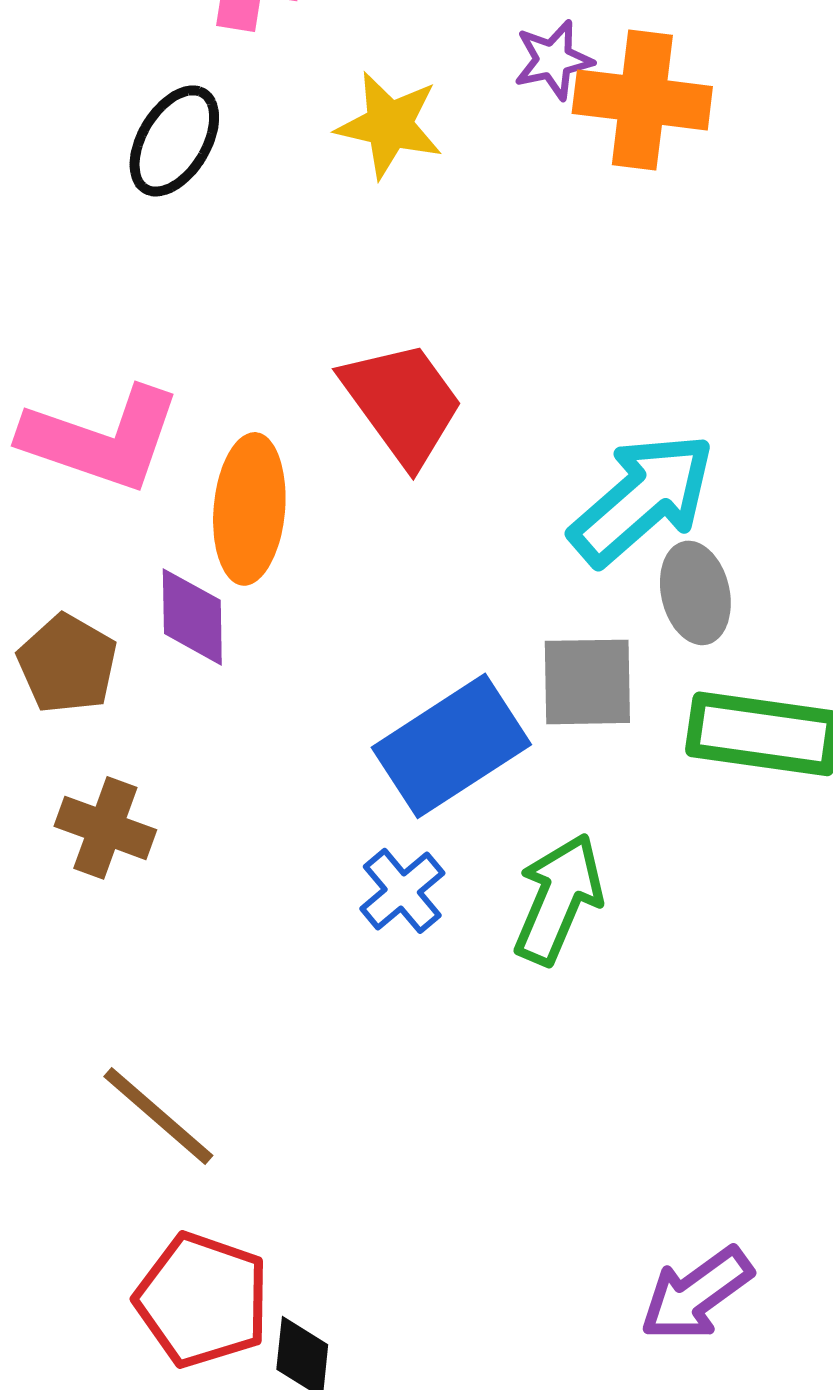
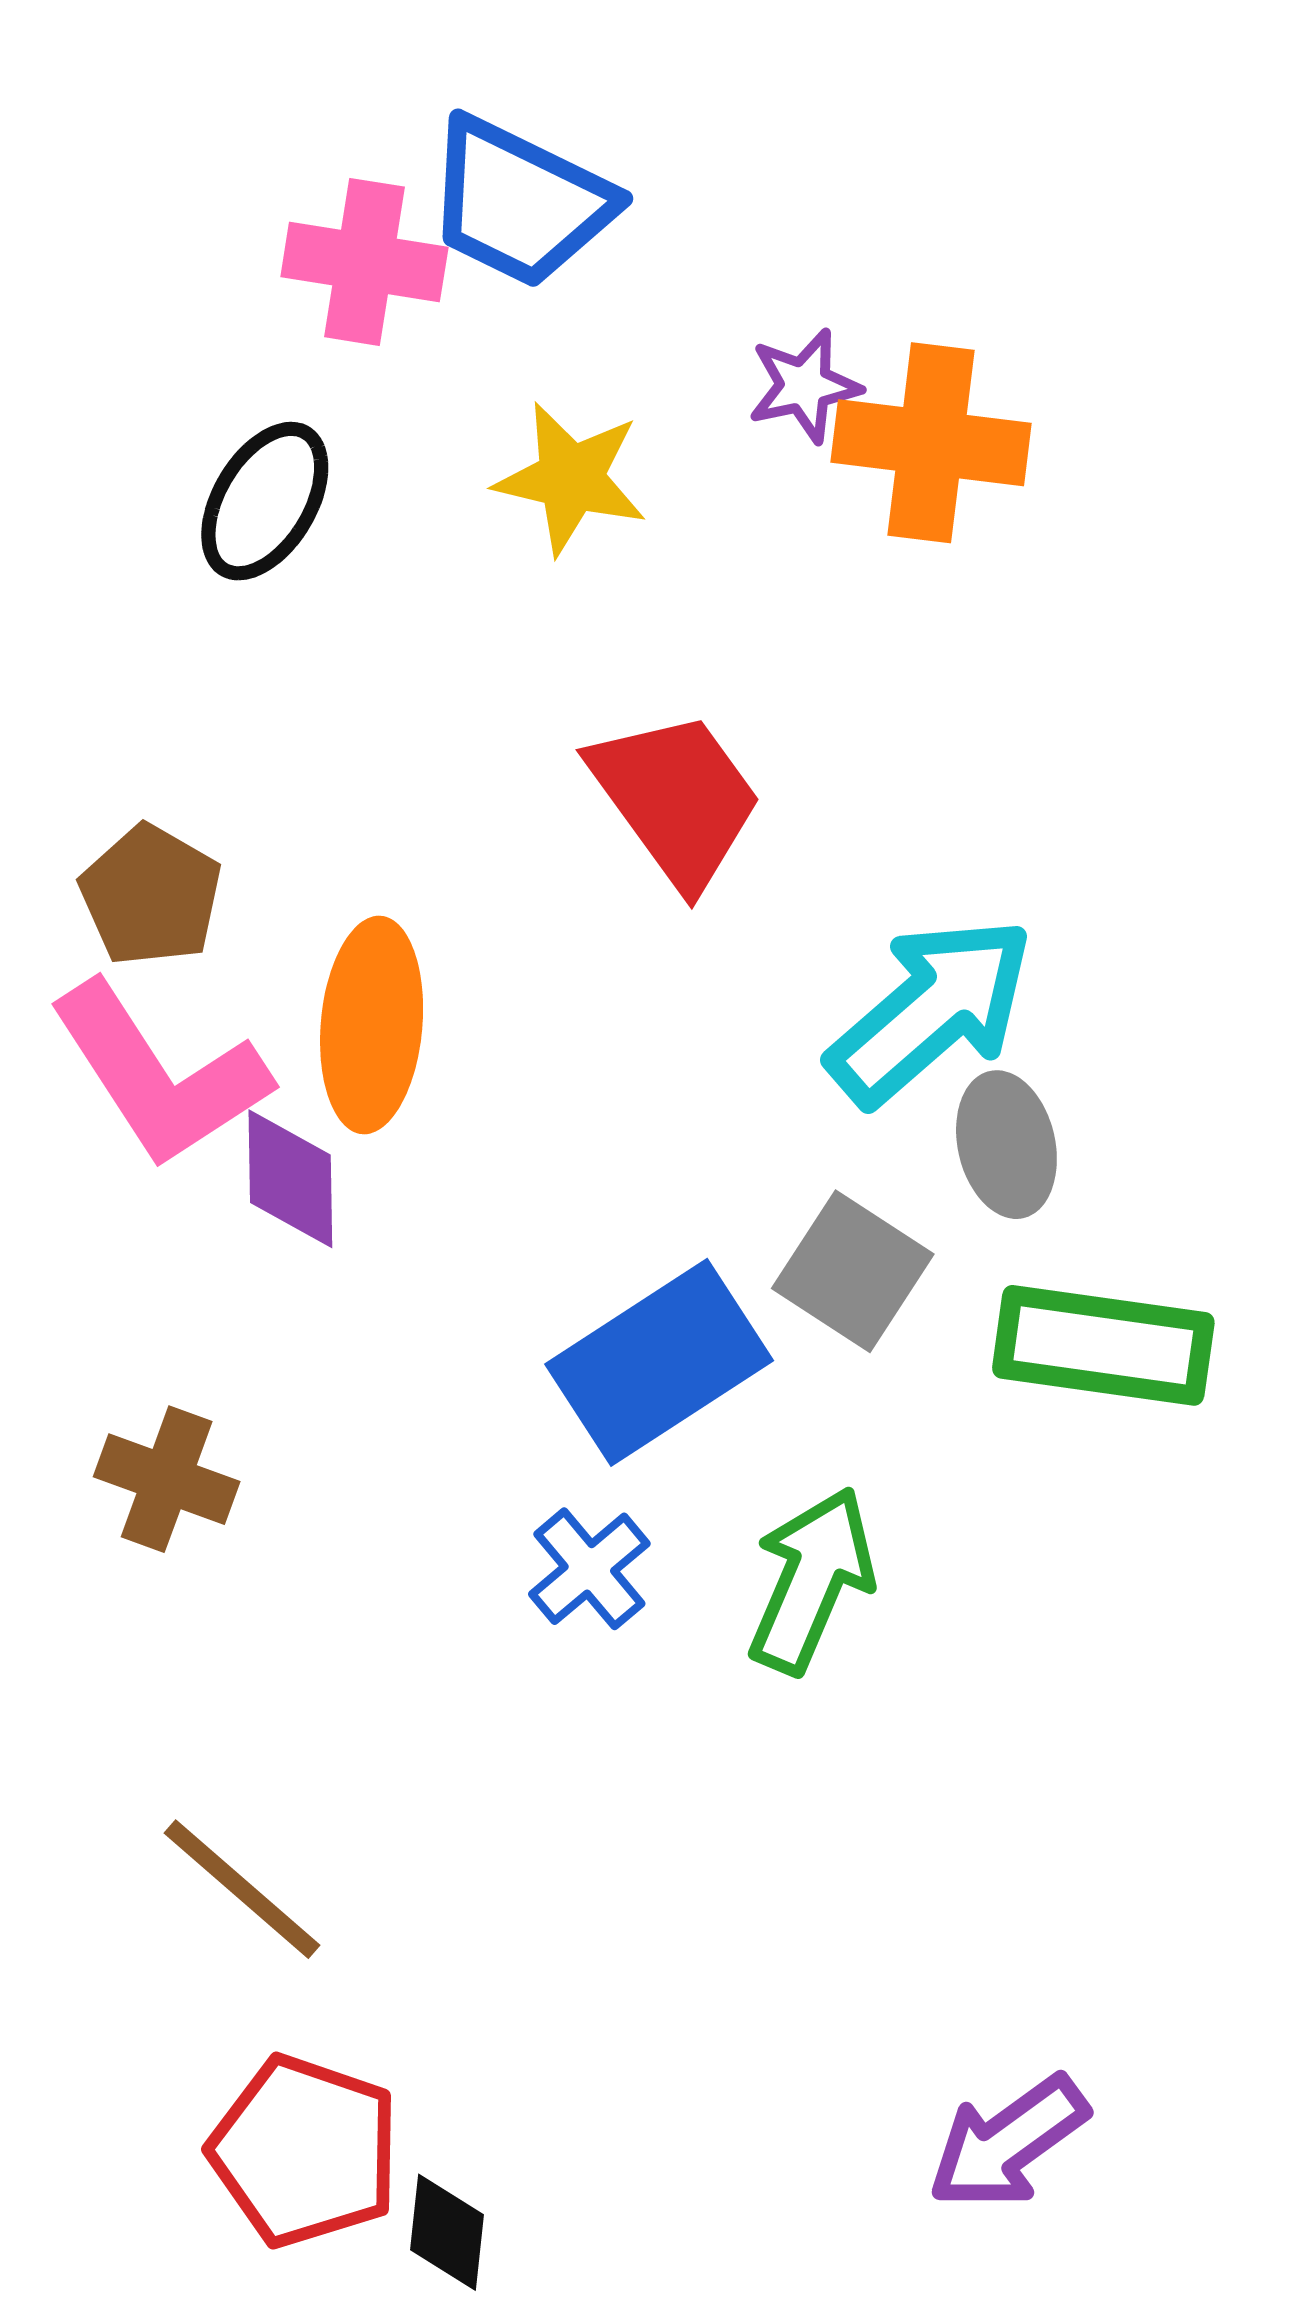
red trapezoid: (402, 403) -> (676, 799), moved
pink L-shape: (101, 439) -> (159, 1075), moved, turned 38
brown pentagon: (67, 664) -> (151, 895), moved
gray square: (587, 682) -> (853, 1271), turned 34

